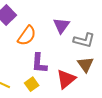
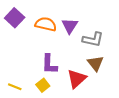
orange semicircle: (27, 36) -> (46, 24), moved, turned -110

